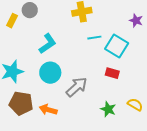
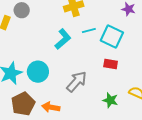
cyan L-shape: (48, 44) -> (63, 39), moved
cyan circle: (50, 73) -> (38, 72), moved
brown pentagon: (21, 103) -> (23, 104), turned -30

